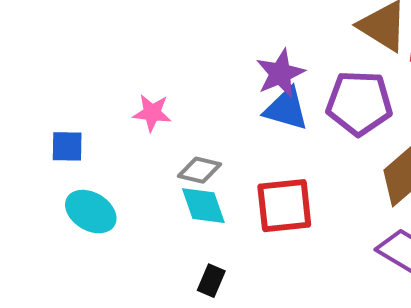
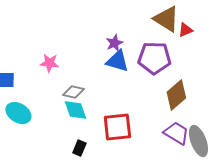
purple star: (280, 73) -> (114, 43), size x0.7
red square: (284, 206) -> (117, 127), moved

